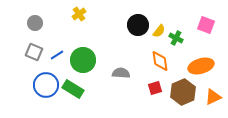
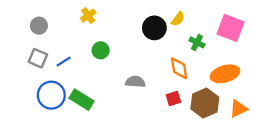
pink square: (206, 25) -> (231, 28), size x1.4
yellow semicircle: (159, 31) -> (178, 19), moved
green circle: (83, 60) -> (101, 50), moved, size x0.6

